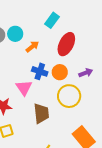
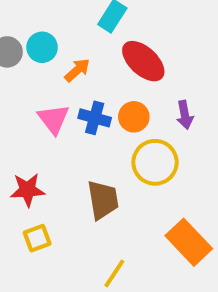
red ellipse: (66, 44) -> (143, 61), turned -70
purple arrow: (86, 73) -> (185, 115), turned 104
pink triangle: (24, 88) -> (53, 119), moved

